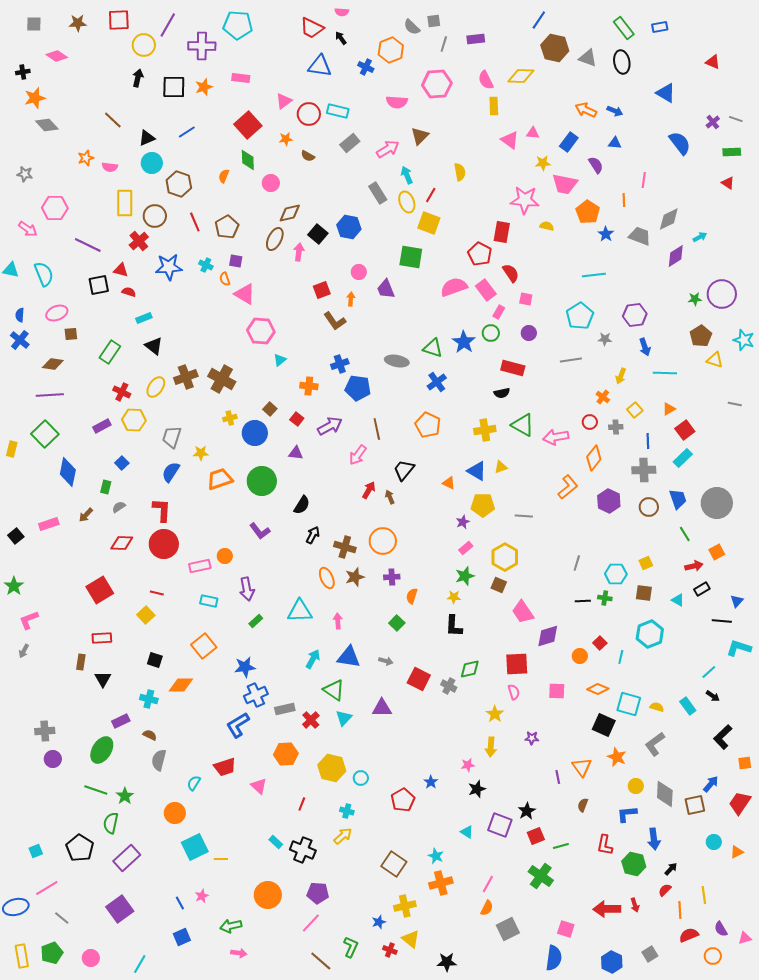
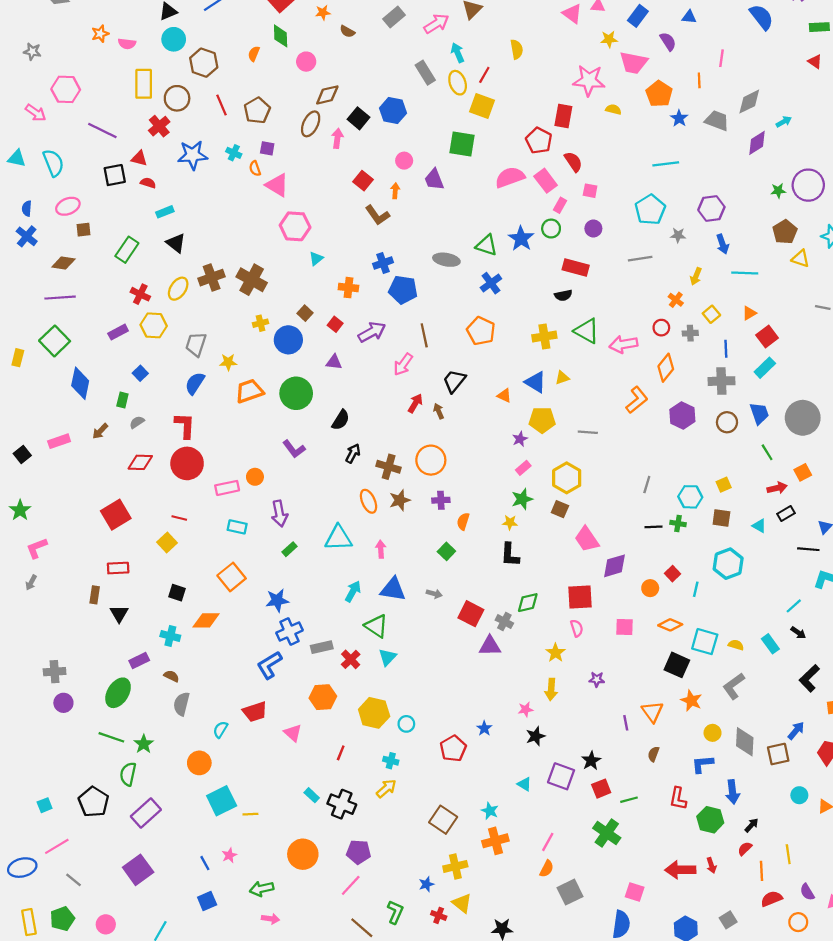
red square: (322, 290) -> (363, 181), turned -30
purple triangle: (382, 708) -> (490, 646), moved

